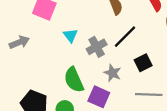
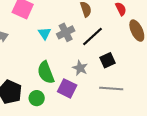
gray cross: (97, 47) -> (66, 32), moved

